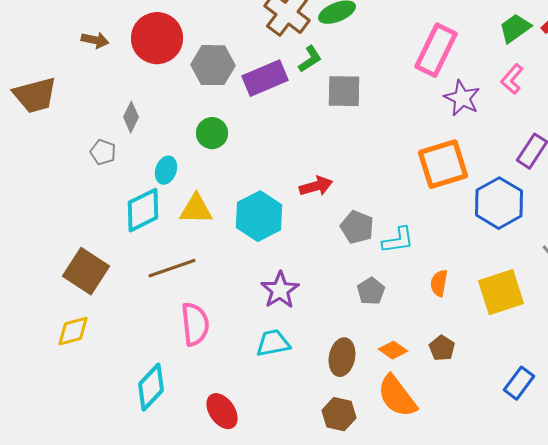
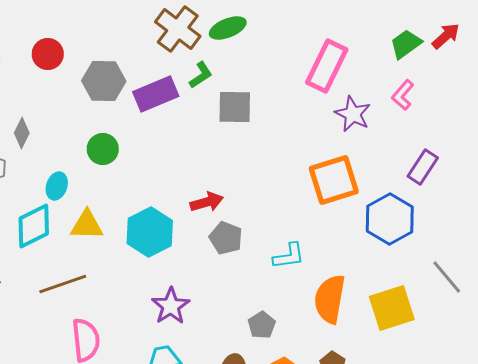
red circle: (157, 38) -> (48, 54), size x0.6
gray pentagon: (357, 227) -> (226, 238), moved
orange semicircle: (439, 283) -> (330, 299), size x1.8
gray pentagon: (371, 291) -> (262, 325), moved

